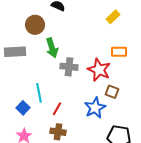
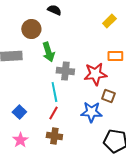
red star: (99, 70) -> (95, 74), turned -30
cyan line: (39, 93) -> (54, 92), moved
blue star: (95, 108) -> (91, 112), turned 30

